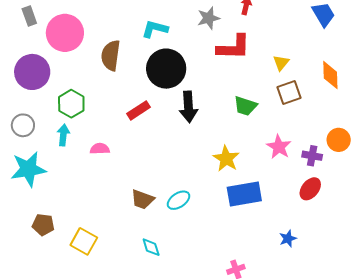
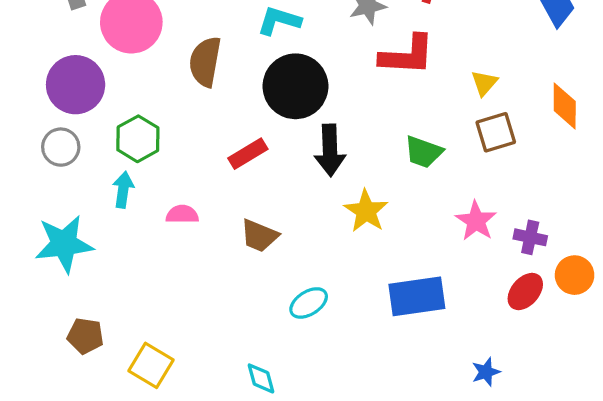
gray circle: (23, 125) -> (61, 147), moved
orange circle: (339, 140) -> (575, 275), moved
yellow star: (226, 159) -> (366, 211), moved
brown trapezoid: (142, 199) -> (259, 236), moved

